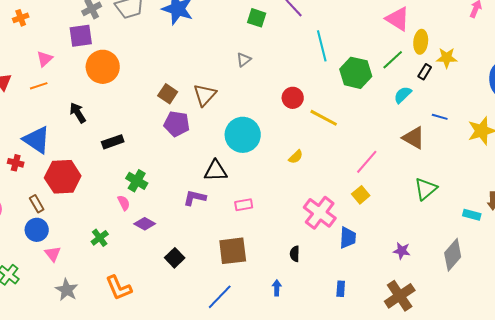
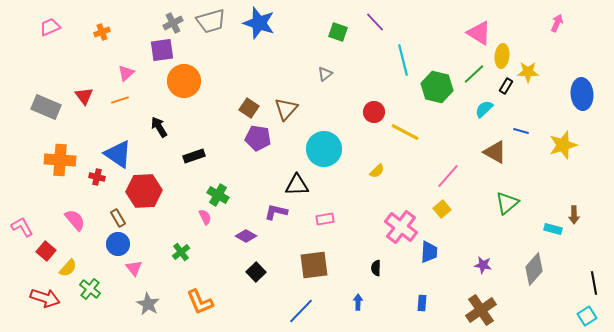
purple diamond: (145, 224) -> (246, 236), moved

